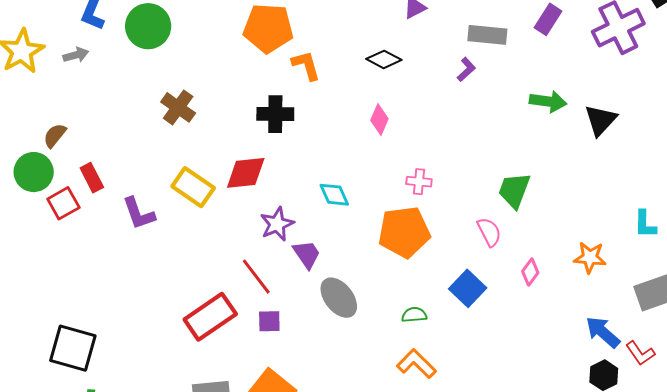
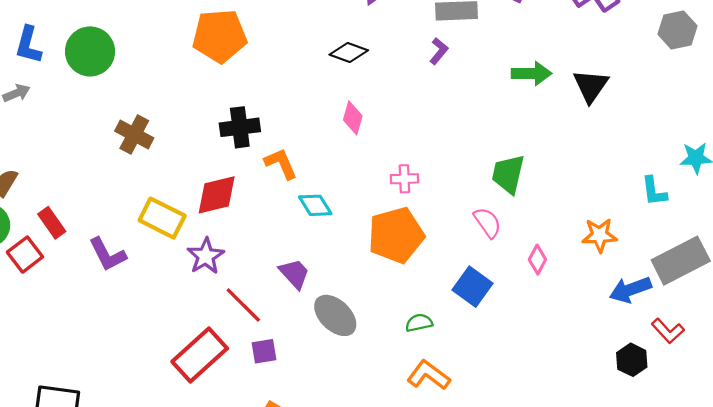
orange L-shape: (306, 65) -> (281, 164), moved
purple star: (277, 224) -> (206, 256), moved
blue arrow: (603, 332) -> (630, 290), moved, turned -54

